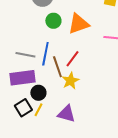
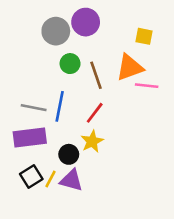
orange triangle: (78, 24) -> (130, 67), moved
brown line: (57, 67) -> (96, 75), moved
black circle: (38, 93) -> (69, 154), moved
purple triangle: (66, 114) -> (71, 180), moved

